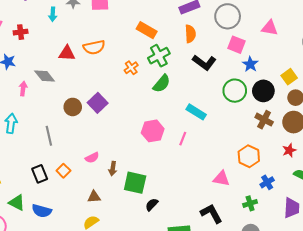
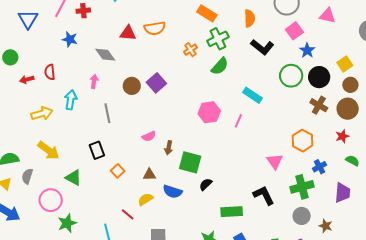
pink square: (236, 45) -> (294, 31), turned 30
pink arrow: (23, 89) -> (94, 81), moved
orange square: (63, 171) -> (118, 171), moved
pink triangle: (221, 179) -> (275, 161), turned 42
green cross: (250, 203) -> (302, 187), size x1.6
blue semicircle: (42, 211) -> (173, 192), moved

